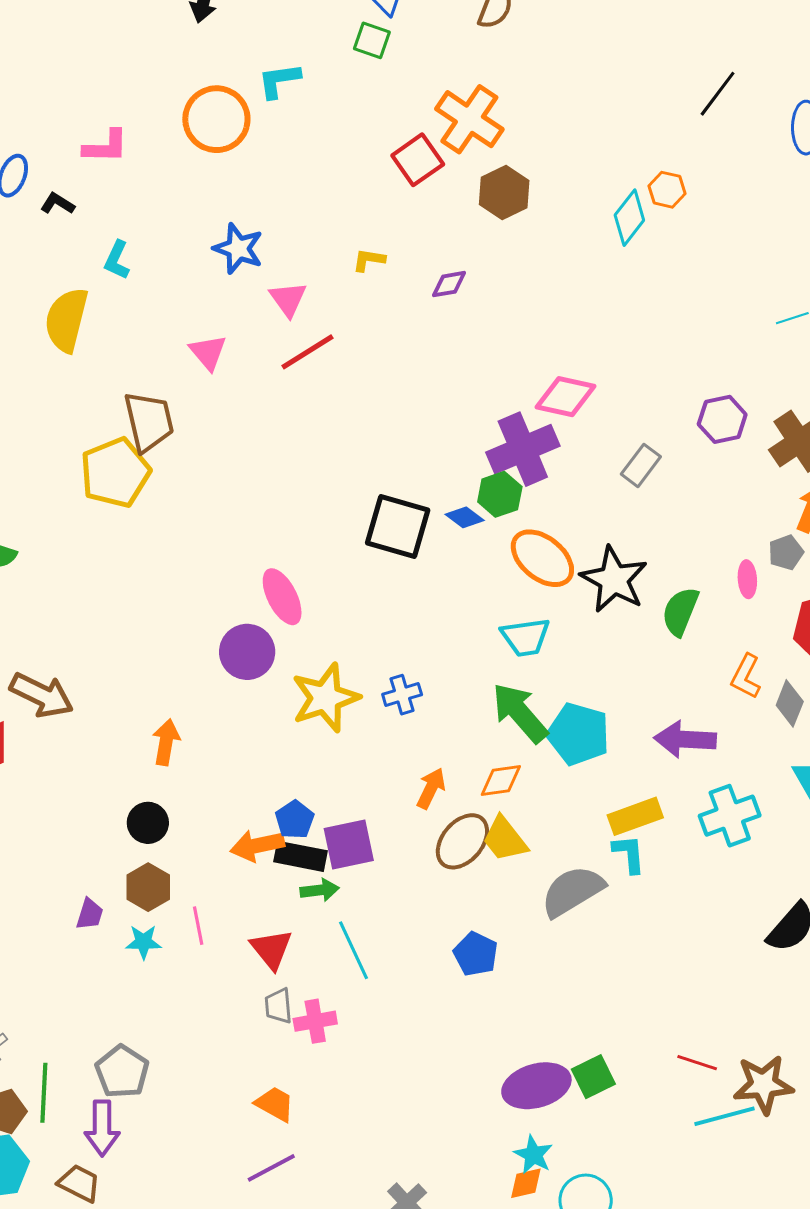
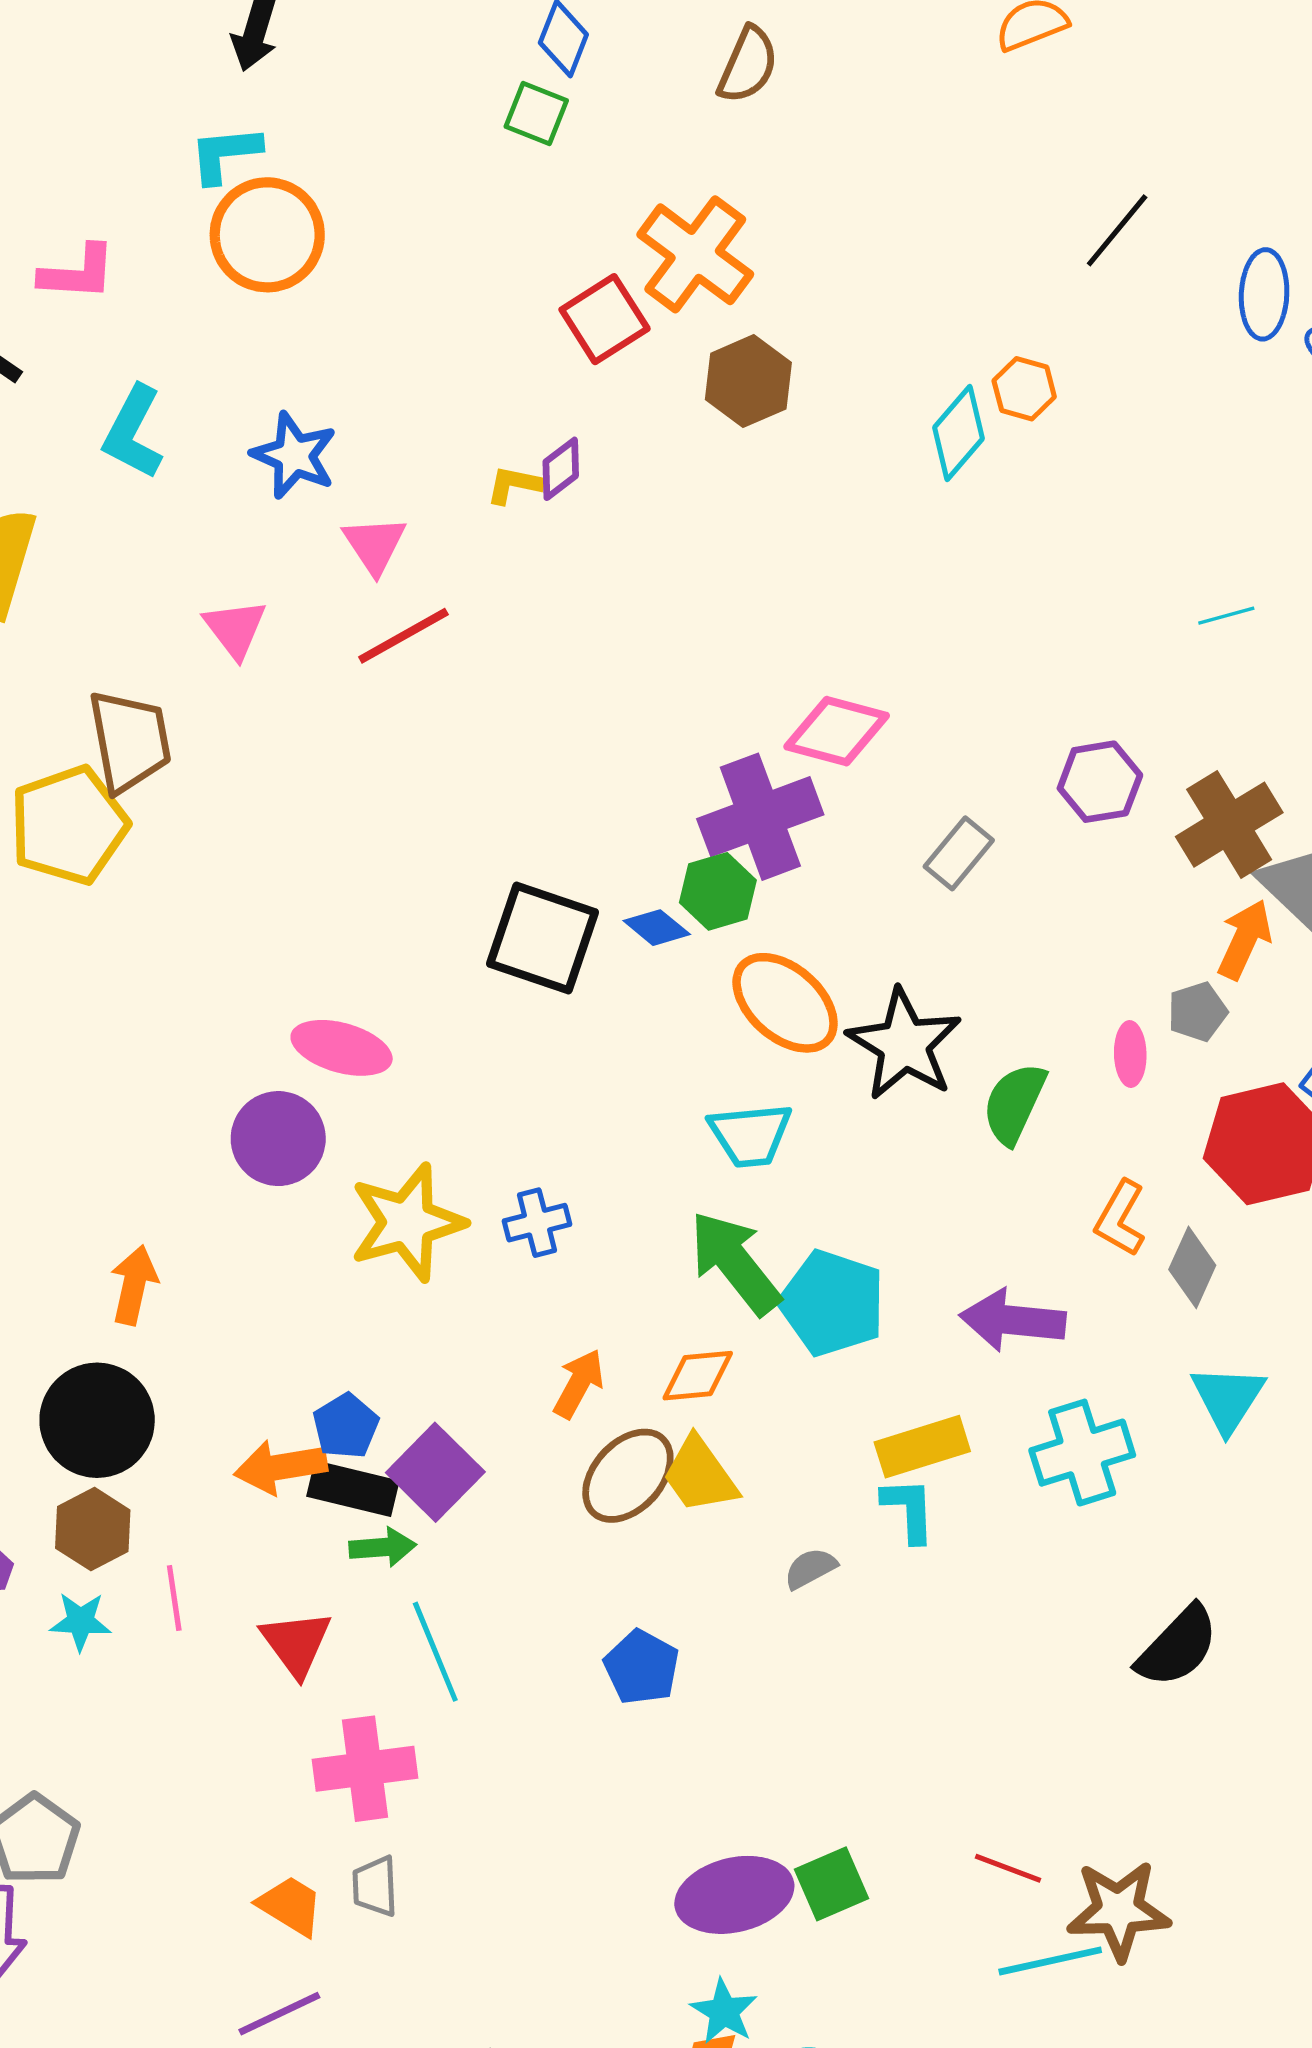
cyan L-shape: (279, 80) -> (225, 154), moved
cyan L-shape: (117, 260) -> (133, 432), moved, size x1.4
purple diamond: (449, 284) -> (561, 469), moved, turned -30
pink ellipse: (282, 597) -> (342, 1048), turned -50
black circle: (148, 823) -> (97, 1420), size x1.6
purple square: (349, 844) -> (435, 1472), turned -36
gray semicircle: (573, 891) -> (810, 1568), size x0.5
gray trapezoid: (278, 1006) -> (375, 1886), moved
pink cross: (315, 1021) -> (365, 1769), size x1.4

